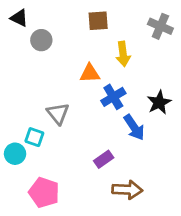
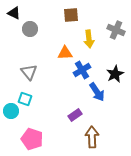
gray cross: (160, 26) -> (116, 30), moved
gray triangle: (58, 114) -> (29, 72), moved
brown arrow: (127, 190) -> (92, 137), turned -95

